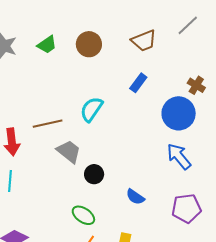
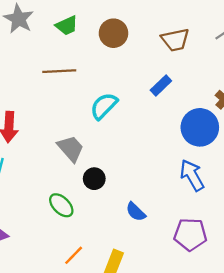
brown line: (48, 124) -> (59, 71), moved
green ellipse: (83, 215) -> (61, 205), moved

